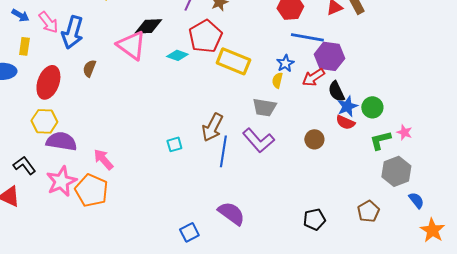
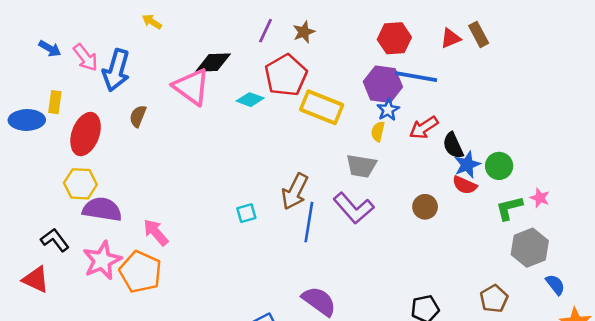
yellow rectangle: (24, 46) -> (55, 102), moved
purple hexagon: (329, 56) -> (383, 84), moved

